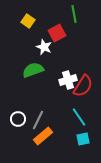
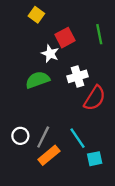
green line: (74, 14) -> (99, 34), moved
yellow square: (28, 21) -> (36, 15), moved
white cross: (68, 80) -> (77, 76), moved
cyan line: (79, 117) -> (77, 138), moved

